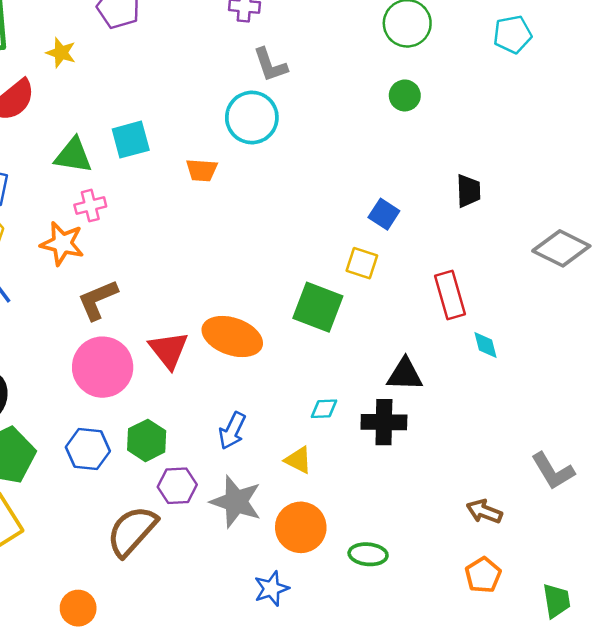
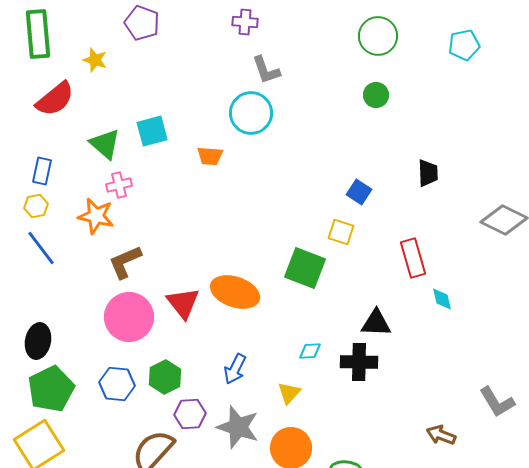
green triangle: (73, 155) -> (105, 144), turned 32
yellow triangle: (298, 460) -> (289, 393), turned 45

